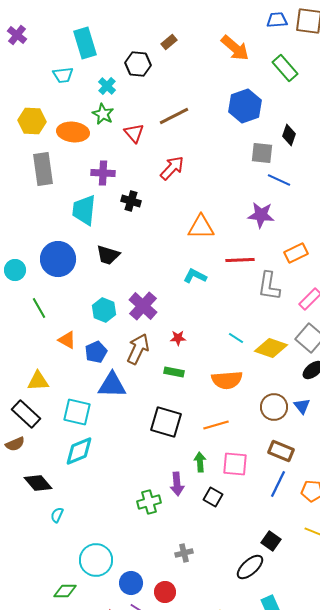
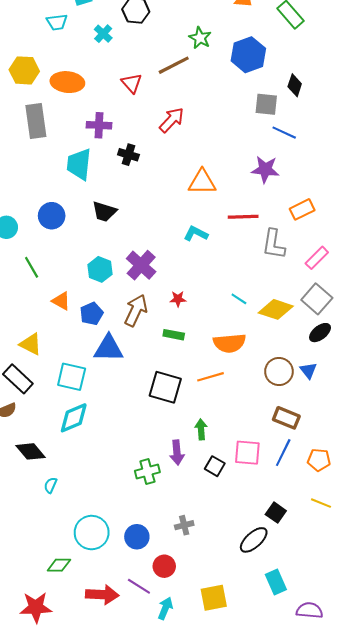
green star: (103, 114) -> (200, 38), moved
blue circle: (58, 259) -> (52, 216), size x0.7
yellow triangle: (38, 381) -> (31, 344), turned 30
orange line: (216, 425) -> (211, 377), moved
pink square: (235, 464) -> (247, 453), moved
blue circle: (131, 583) -> (137, 537), moved

